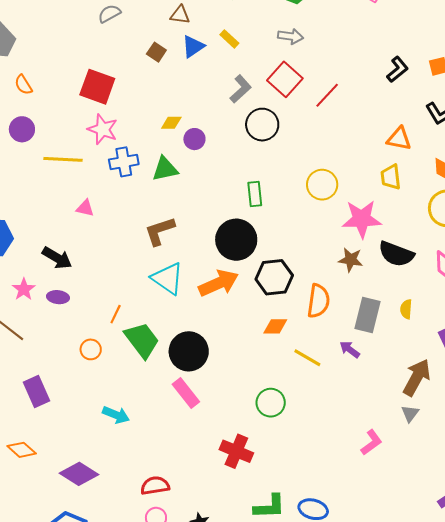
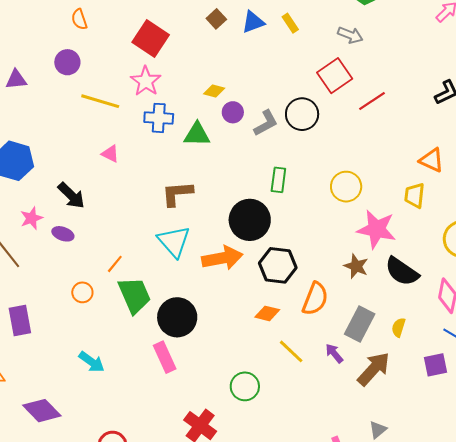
gray L-shape: (241, 89) -> (266, 123), moved
brown arrow: (417, 377) -> (374, 369), moved

